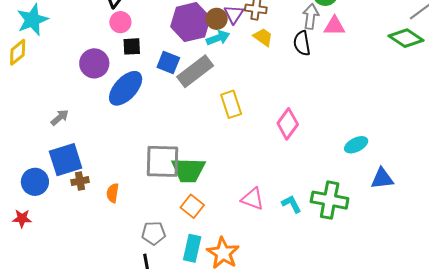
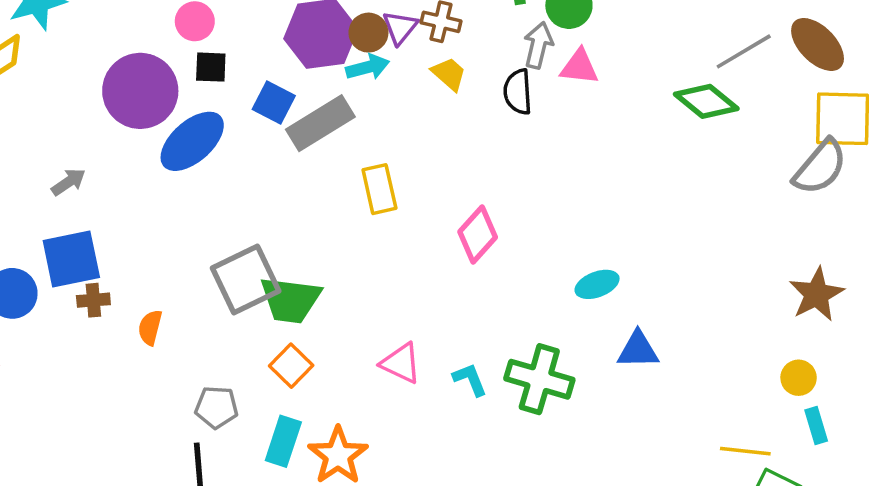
purple circle: (94, 63) -> (140, 91), size x1.4
gray square: (163, 161) -> (246, 280), turned -33

